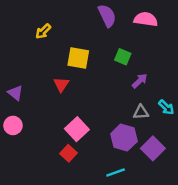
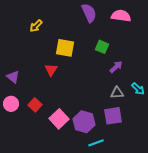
pink square: (77, 129) -> (59, 119), moved
purple hexagon: (124, 138) -> (84, 122), moved
purple square: (153, 148) -> (113, 116), moved, turned 36
red square: (68, 153) -> (35, 105), moved

